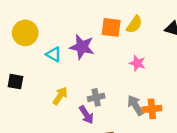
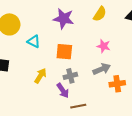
orange square: (111, 27) -> (64, 52), moved
purple star: (82, 47) -> (64, 19), moved
gray arrow: (135, 105) -> (102, 69), moved, turned 102

